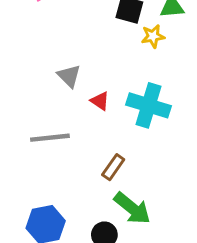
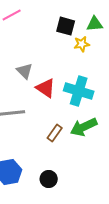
red triangle: (100, 101) -> (46, 88), size x1.5
green arrow: (132, 208) -> (84, 127), moved, turned 116

